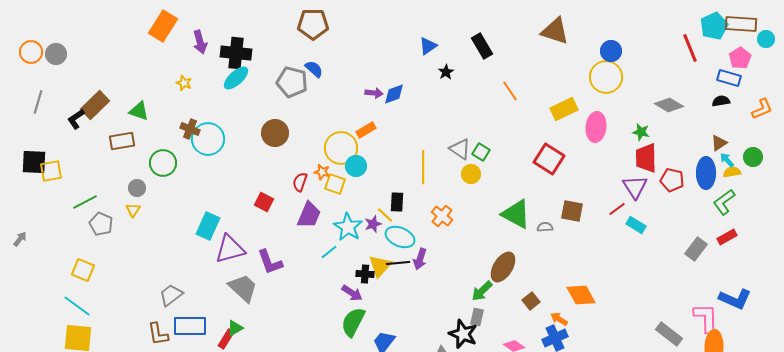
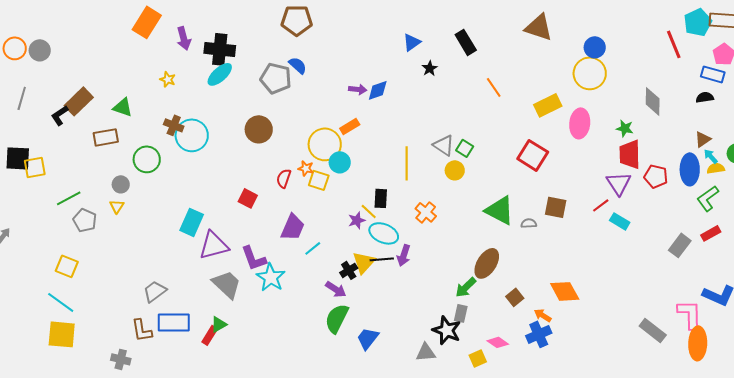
gray diamond: (669, 105) -> (653, 101), turned 60
purple trapezoid: (309, 215) -> (293, 227), moved
cyan star: (348, 227) -> (271, 277), moved
black cross: (365, 274) -> (349, 270), turned -36

